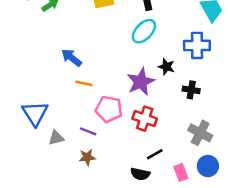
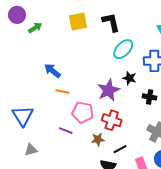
cyan ellipse: (144, 31) -> (123, 49), moved
gray triangle: (56, 138) -> (31, 150), moved
brown star: (87, 157) -> (98, 139), moved

